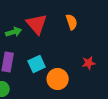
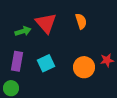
red star: (89, 63) -> (107, 60), moved
orange circle: (58, 79) -> (84, 67), moved

